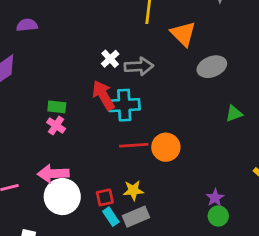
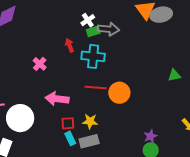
gray ellipse: (212, 67) -> (161, 15), moved
red arrow: (103, 95) -> (70, 45), moved, size x0.6
green rectangle: (57, 107) -> (93, 31), moved, turned -32
pink arrow: (53, 174) -> (57, 99), moved
white circle: (62, 197) -> (20, 118), moved

